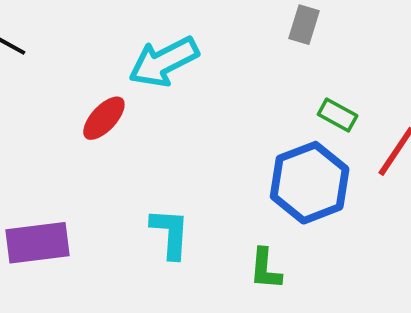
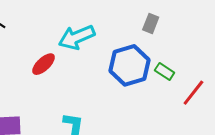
blue hexagon: (310, 183) -> (130, 65), moved

